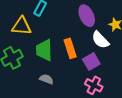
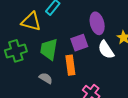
orange rectangle: (70, 48) -> (70, 65), moved
purple square: (91, 61) -> (79, 43), moved

